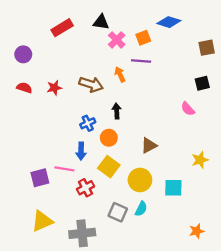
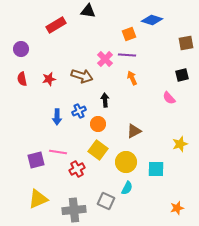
black triangle: (101, 22) -> (88, 11), moved
pink cross: (117, 40) -> (105, 59), moved
orange arrow: (120, 74) -> (132, 78), moved
red semicircle: (24, 88) -> (22, 79), turned -120
blue arrow: (81, 151) -> (57, 117), moved
gray square: (118, 212) -> (106, 201), moved

